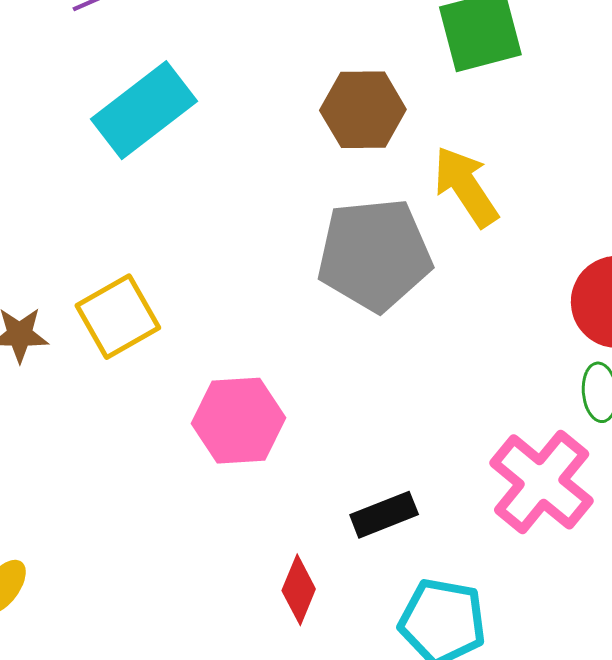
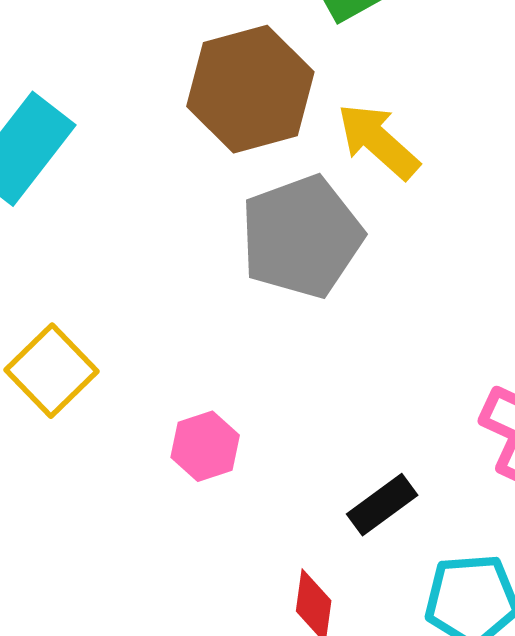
brown hexagon: (363, 110) -> (250, 89), size x1.4
pink hexagon: (238, 421) -> (205, 446), size x0.7

